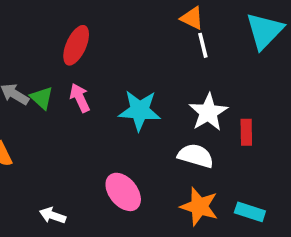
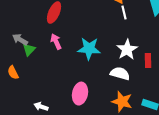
green triangle: (42, 98) -> (29, 50), moved, turned 32
pink ellipse: (123, 192) -> (80, 94), turned 50

